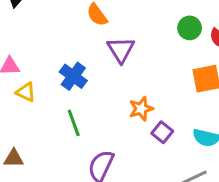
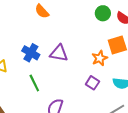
purple triangle: (121, 50) -> (59, 53), moved, turned -42
orange star: (141, 109) -> (100, 58), moved

